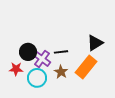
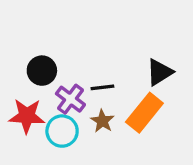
black circle: (28, 52) -> (42, 71), moved
red star: (16, 69) -> (27, 116), size x1.5

